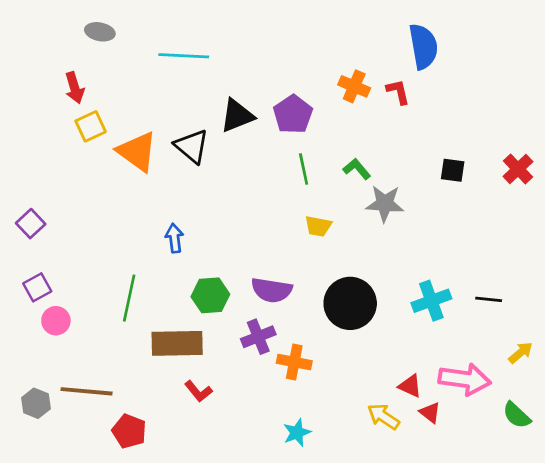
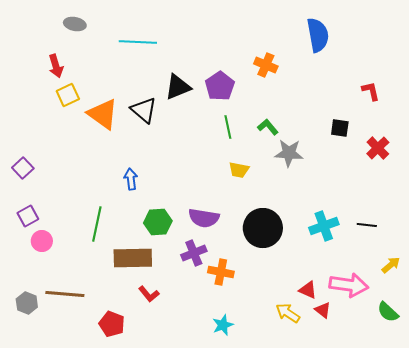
red L-shape: (398, 92) -> (371, 91), moved
red cross: (518, 169) -> (378, 148), moved
red pentagon: (129, 431) -> (112, 324), moved

